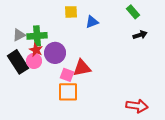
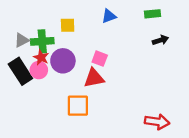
yellow square: (71, 12) -> (68, 25), moved
green rectangle: (133, 12) -> (152, 14), turned -56
blue triangle: (92, 22) -> (109, 16), moved
pink square: (67, 75) -> (100, 59), moved

